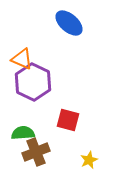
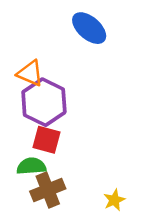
red square: (68, 120) -> (46, 140), moved

